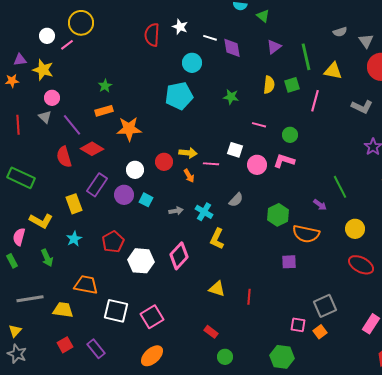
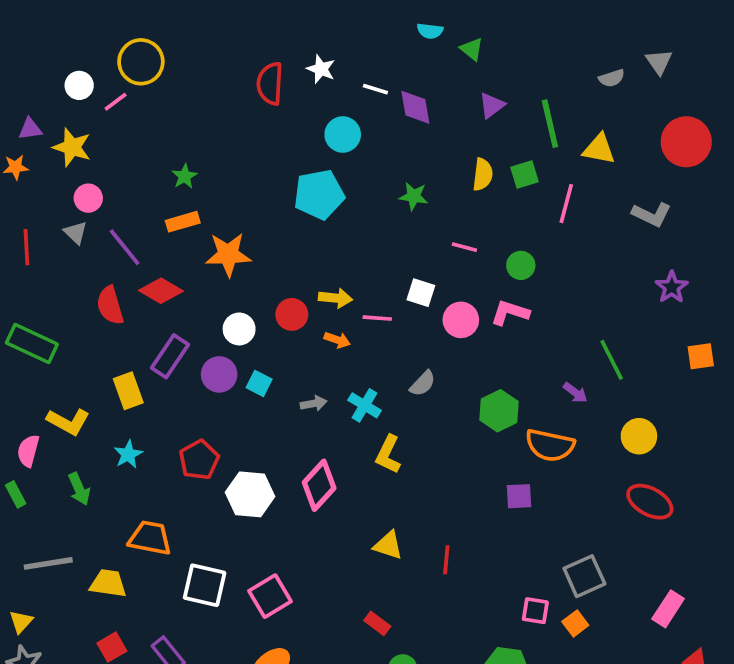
gray triangle: (366, 41) -> (659, 62), moved
orange arrow: (189, 176) -> (337, 340), turned -40

